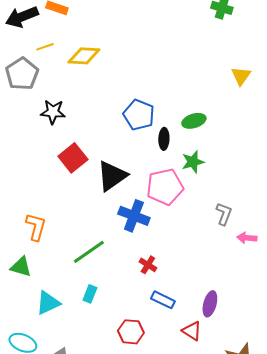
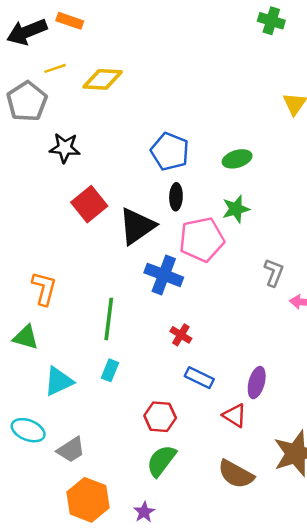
black ellipse: (164, 139) -> (176, 197), moved
green line: (89, 252) -> (109, 319), turned -48

